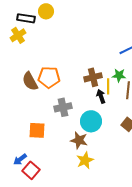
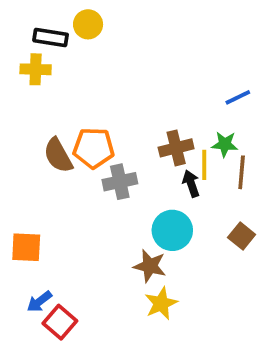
yellow cross: (18, 35) -> (36, 69), turned 35
gray cross: (63, 107) -> (120, 182), moved
orange square: (37, 130) -> (26, 247), moved

